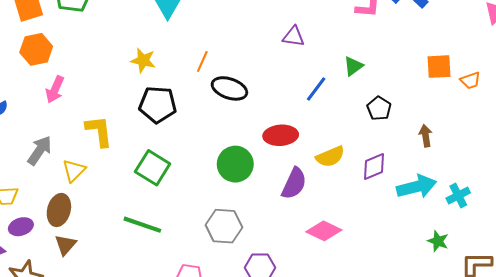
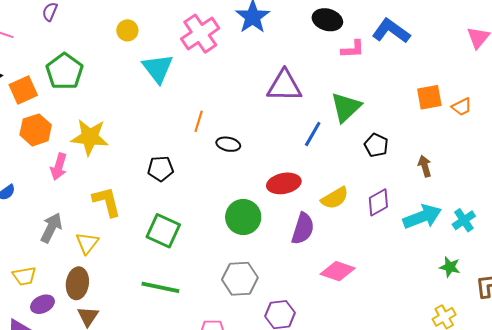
purple triangle: (294, 37) -> (284, 86), size x1.6
yellow star: (143, 60) -> (90, 137), moved, size x1.5
green triangle: (353, 66) -> (346, 107), size x1.6
black ellipse: (229, 88) -> (228, 144), size x0.7
black pentagon: (158, 105) -> (161, 169), size x0.7

